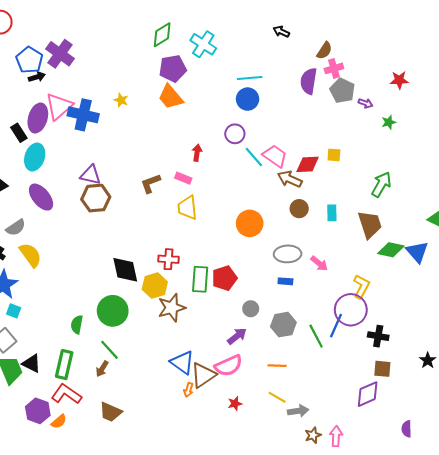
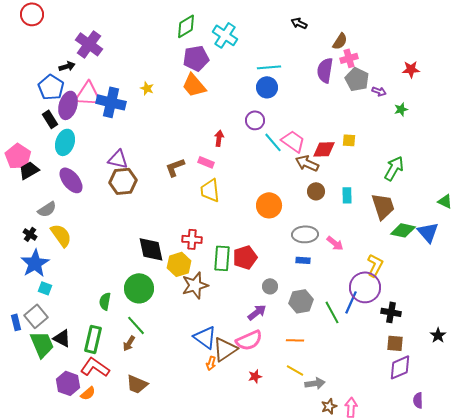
blue pentagon: (29, 60) -> (51, 87), moved
pink triangle: (59, 106) -> (88, 94), turned 44
purple diamond: (368, 394) -> (400, 367), moved

